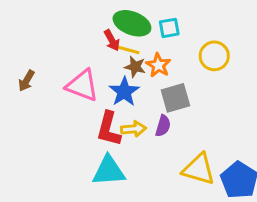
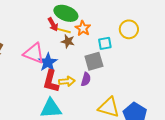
cyan square: (169, 28) -> (105, 43), moved
yellow circle: (214, 56) -> (129, 29), moved
orange star: (158, 65) -> (83, 28), moved
blue star: (124, 92) -> (48, 62), moved

